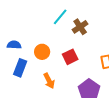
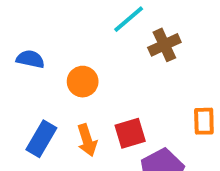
red square: (70, 57) -> (130, 133), moved
blue rectangle: (20, 68) -> (41, 139), moved

